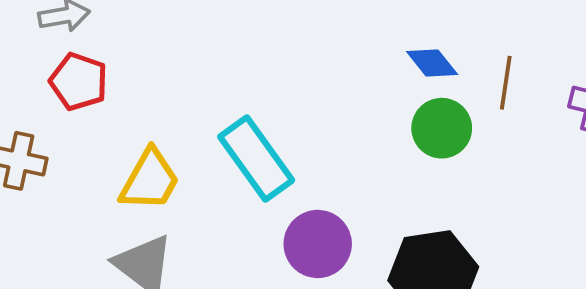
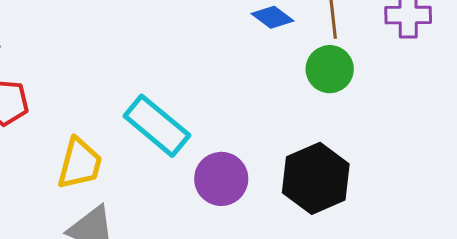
green circle: (442, 128) -> (330, 69), moved

